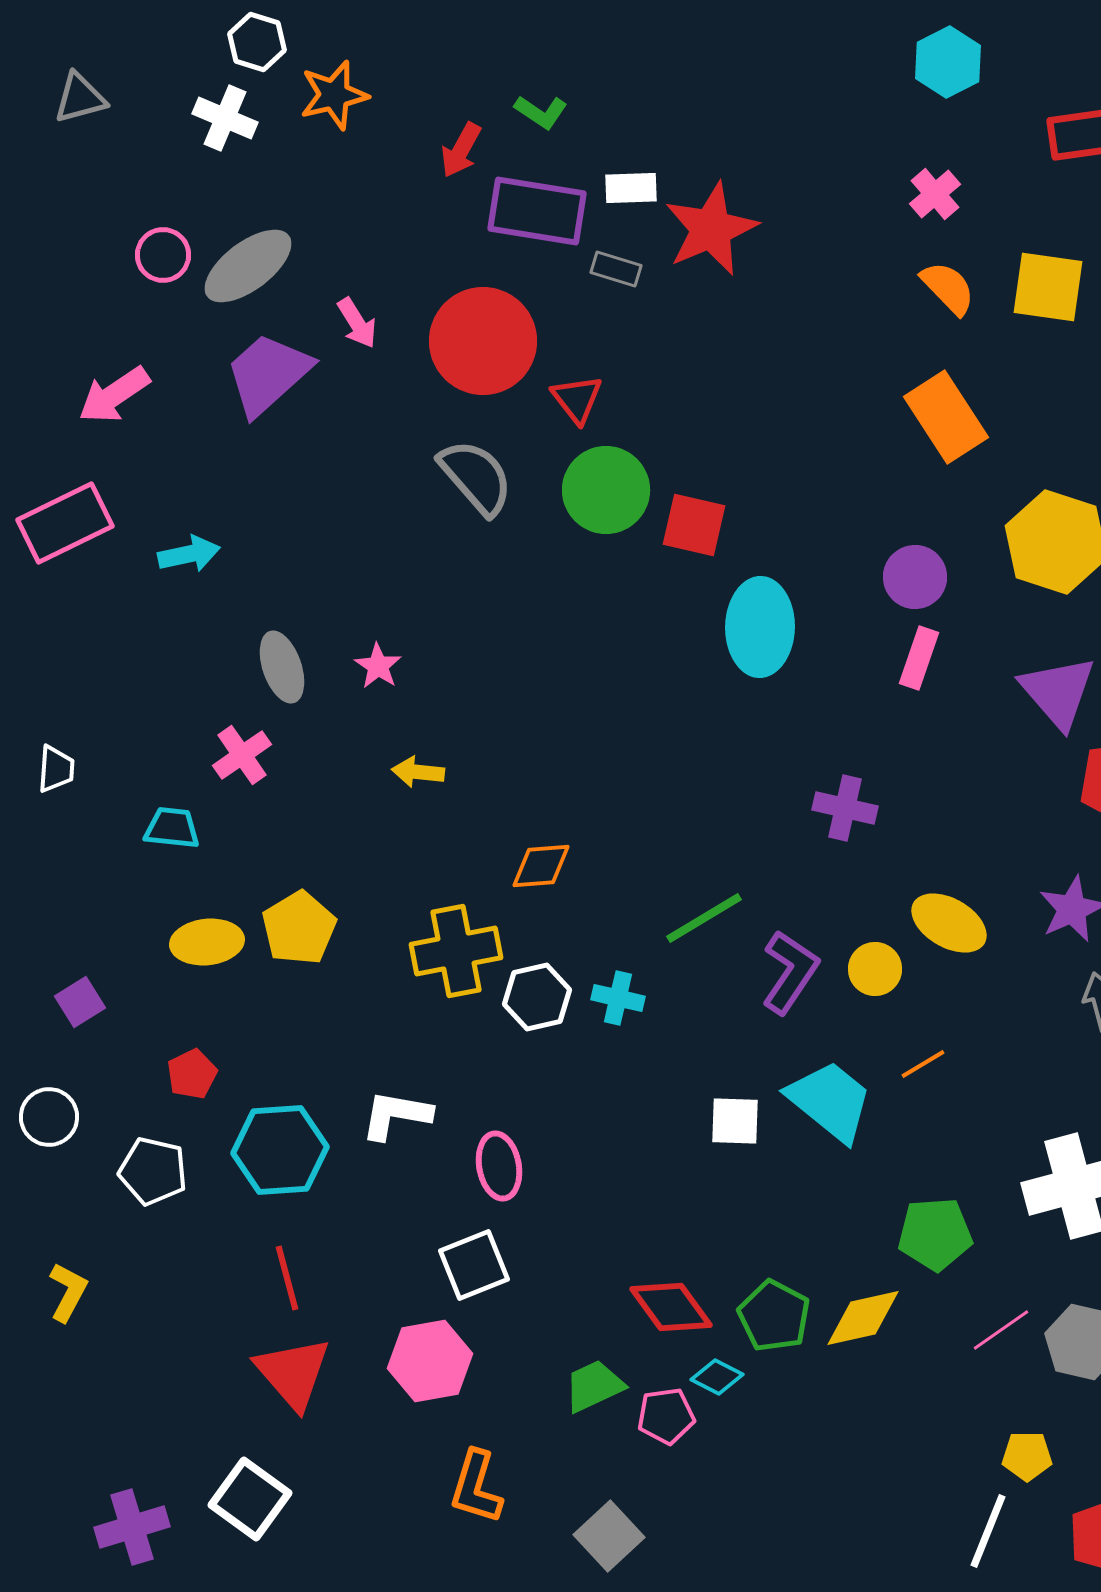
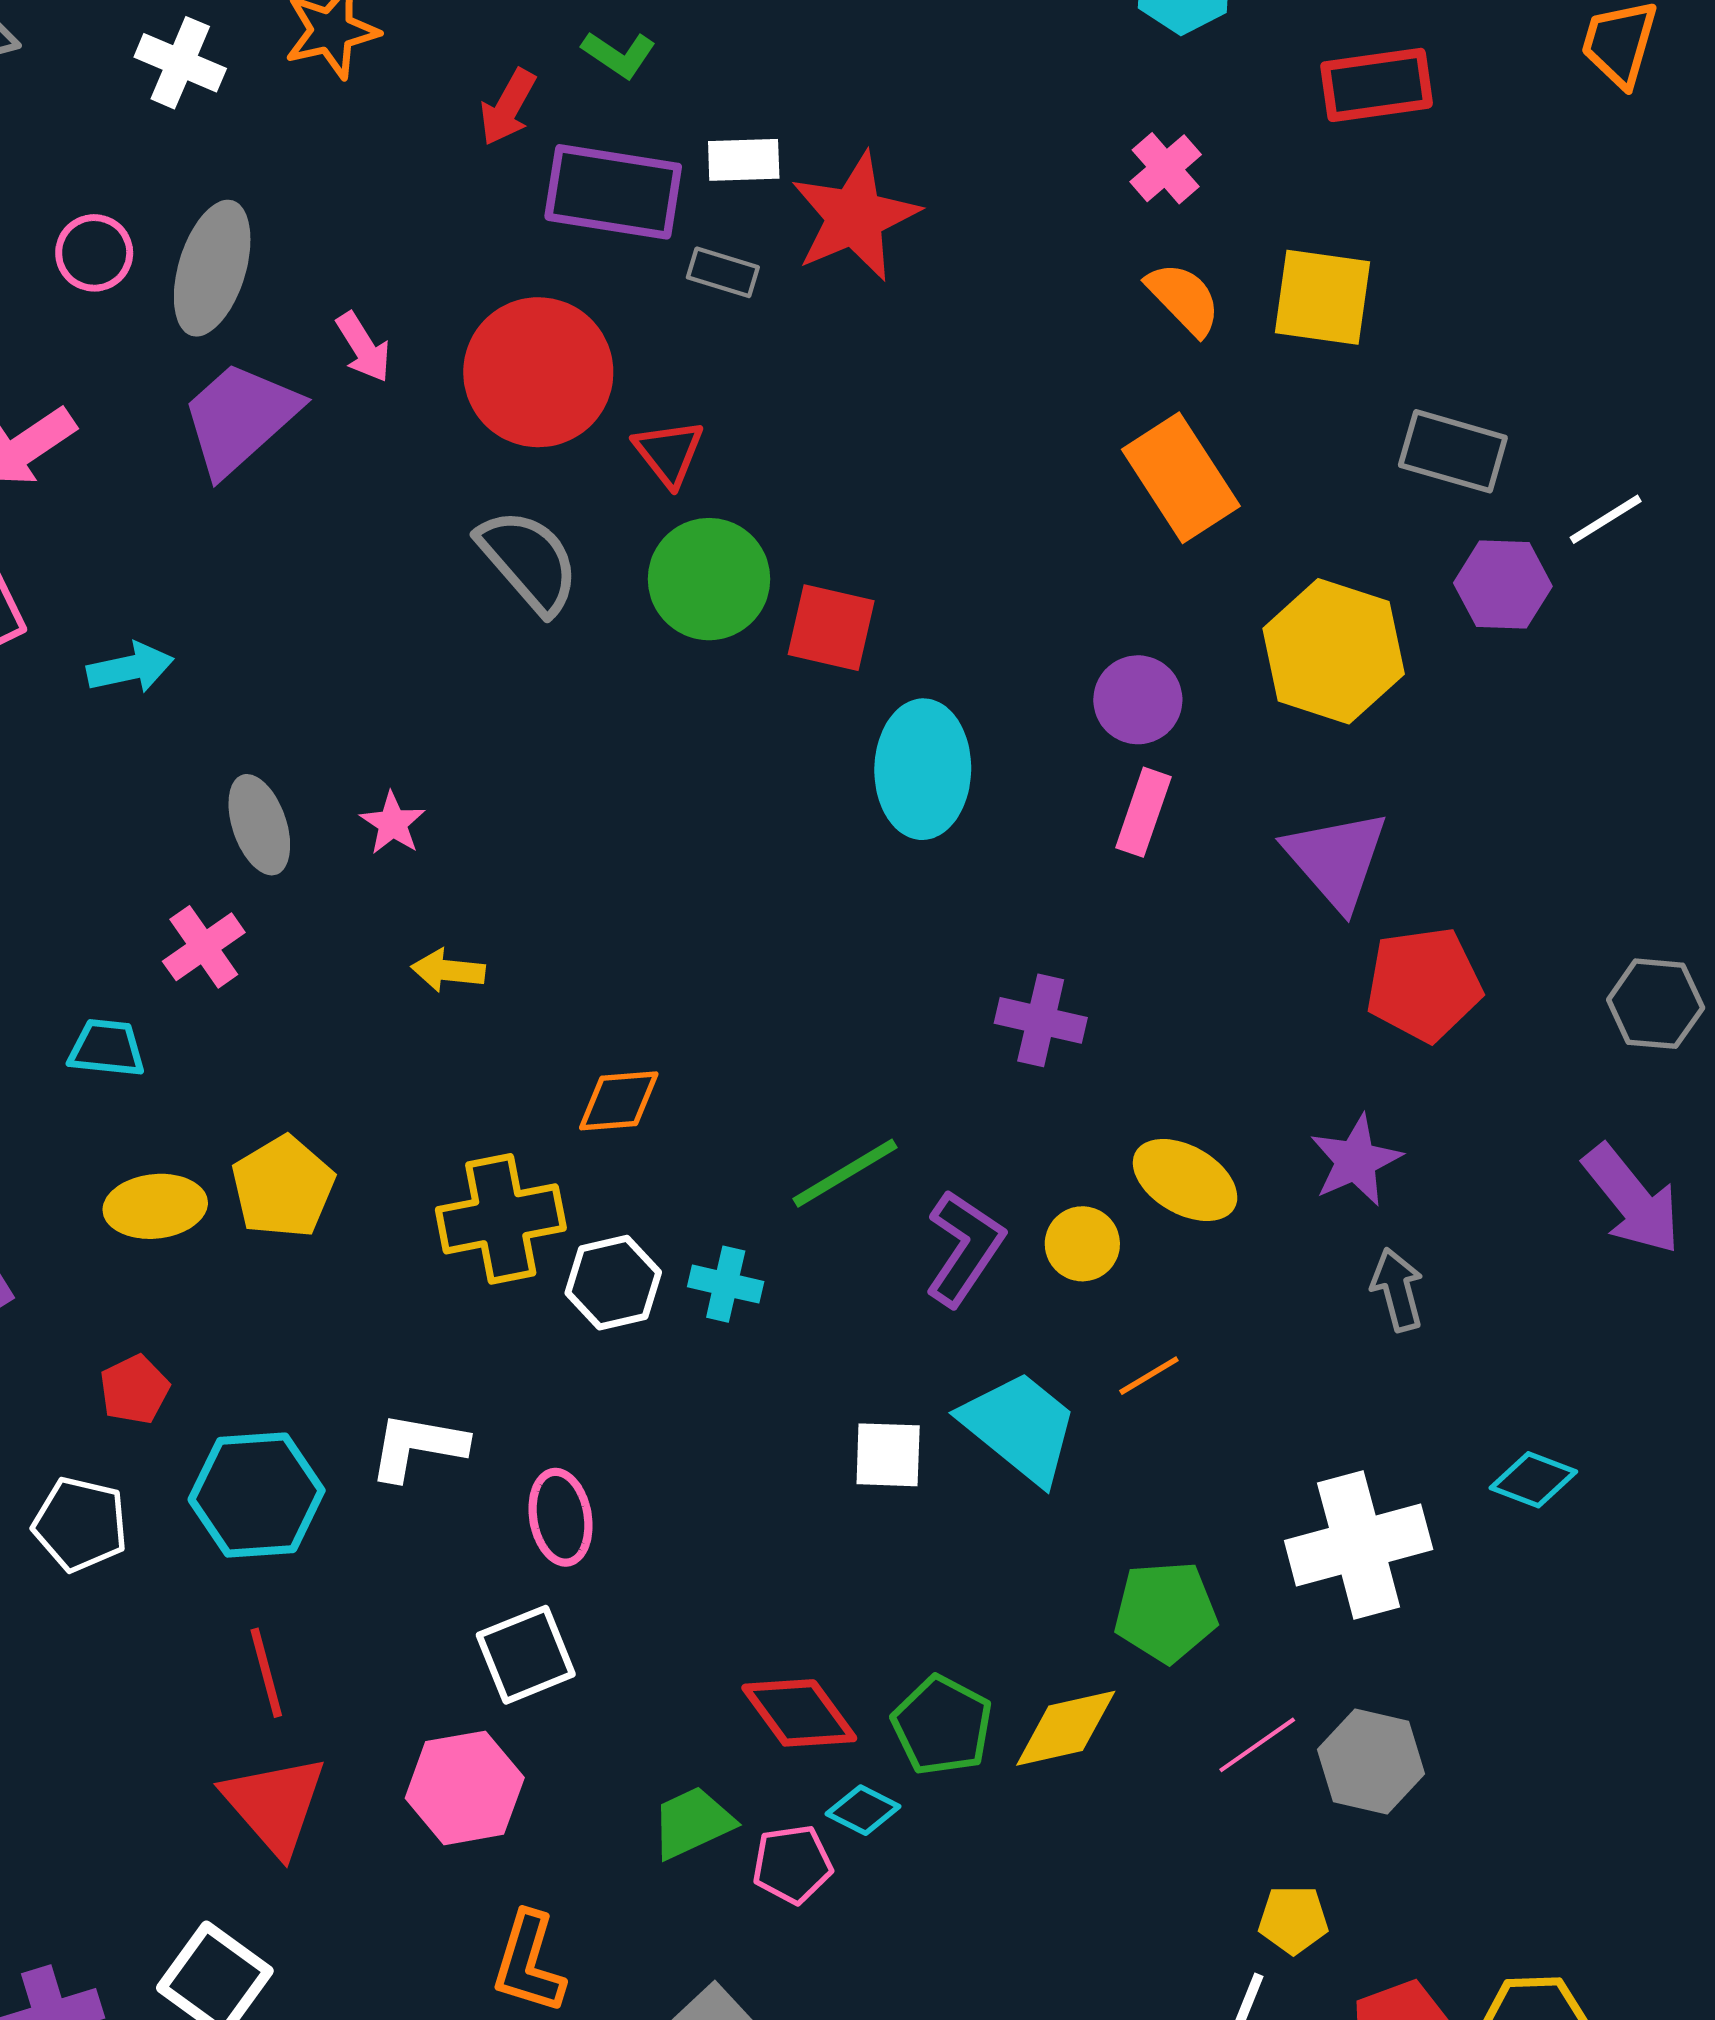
gray ellipse: (248, 266) -> (212, 268), turned -36

